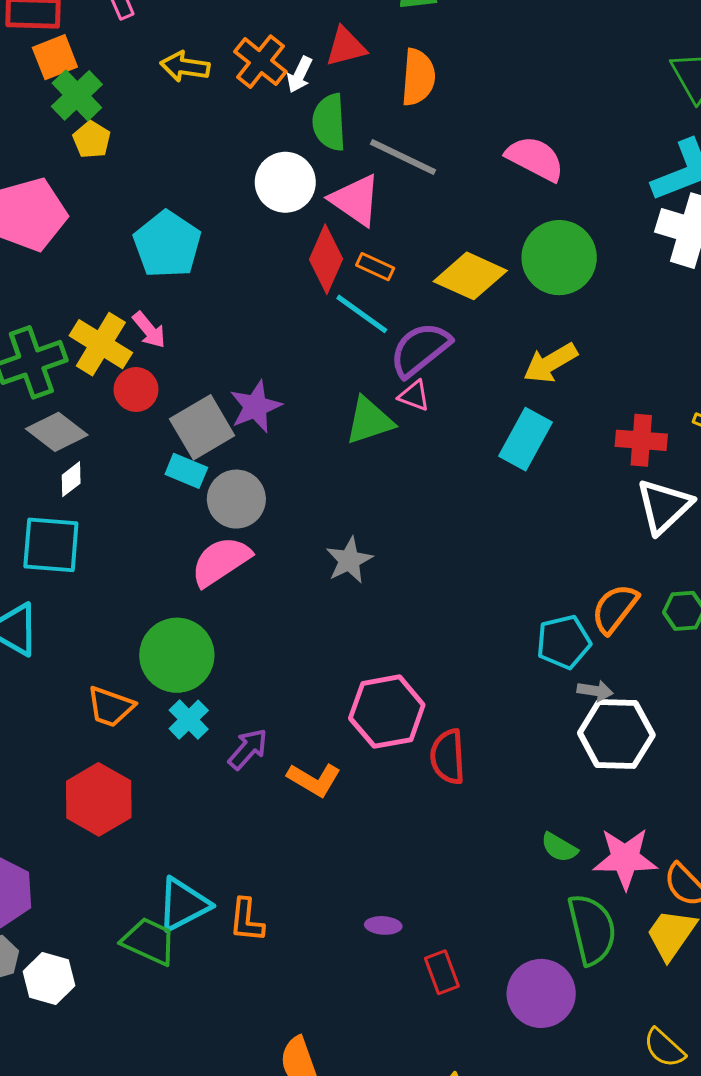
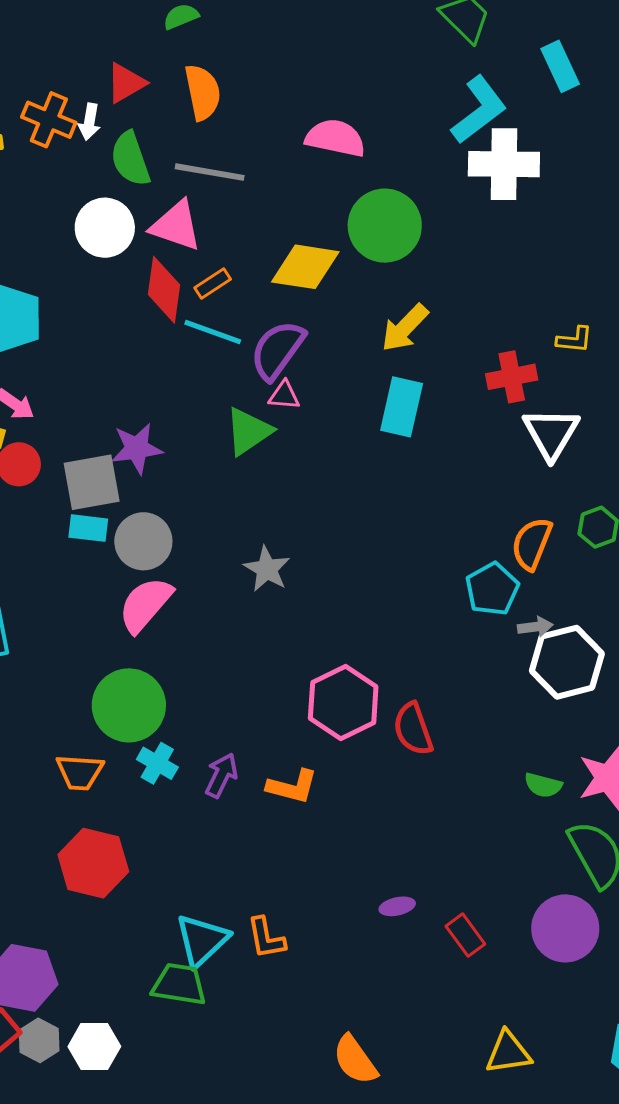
orange rectangle: (375, 267) -> (213, 284), turned -42
purple star: (255, 407) -> (137, 448), turned 30
gray square: (202, 427) -> (92, 482), turned 36

